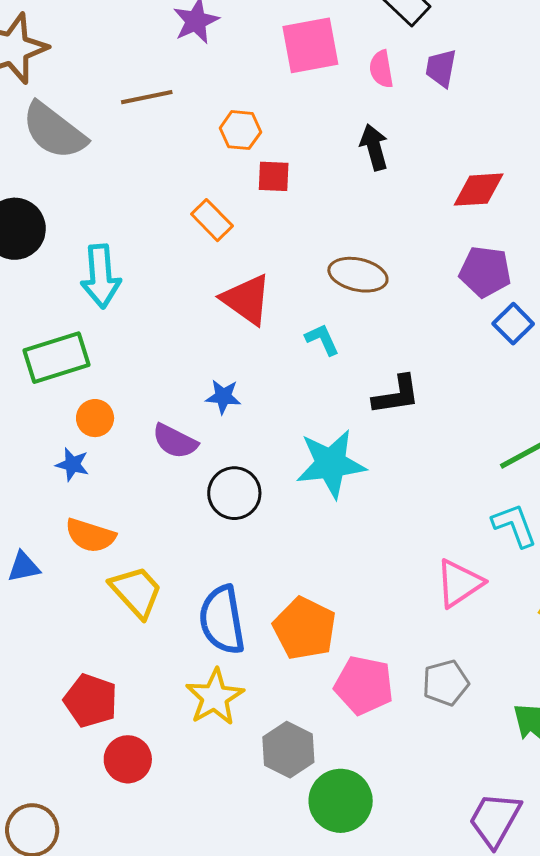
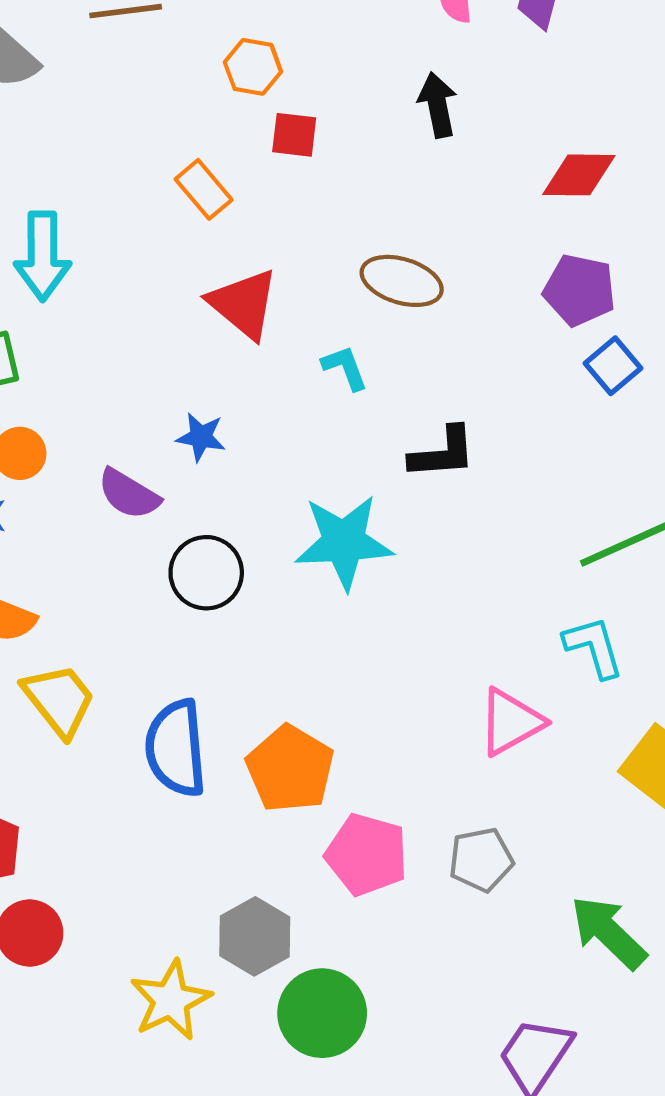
yellow star: (215, 697) -> (171, 1000), moved

